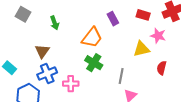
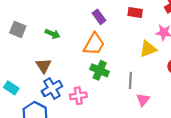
red rectangle: (143, 15) -> (135, 13), moved
purple rectangle: (113, 19) -> (99, 17), moved
green arrow: (55, 23) -> (52, 34), turned -40

